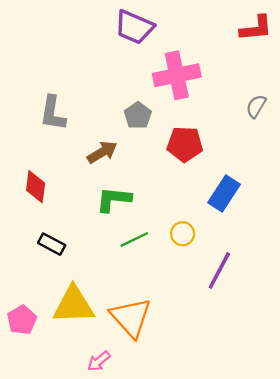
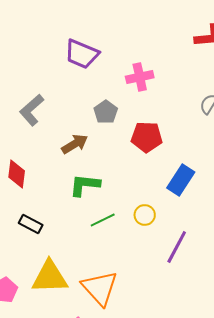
purple trapezoid: (134, 27) -> (82, 54), moved
pink cross: (177, 75) -> (140, 77), size x0.7
gray L-shape: (53, 113) -> (32, 110), turned 40

